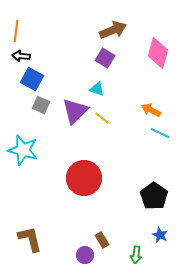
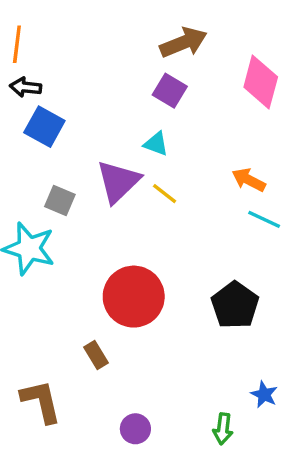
gray square: (41, 105) -> (60, 200), moved
black pentagon: (154, 196) -> (235, 305), moved
brown rectangle: (102, 240) -> (96, 355), moved

